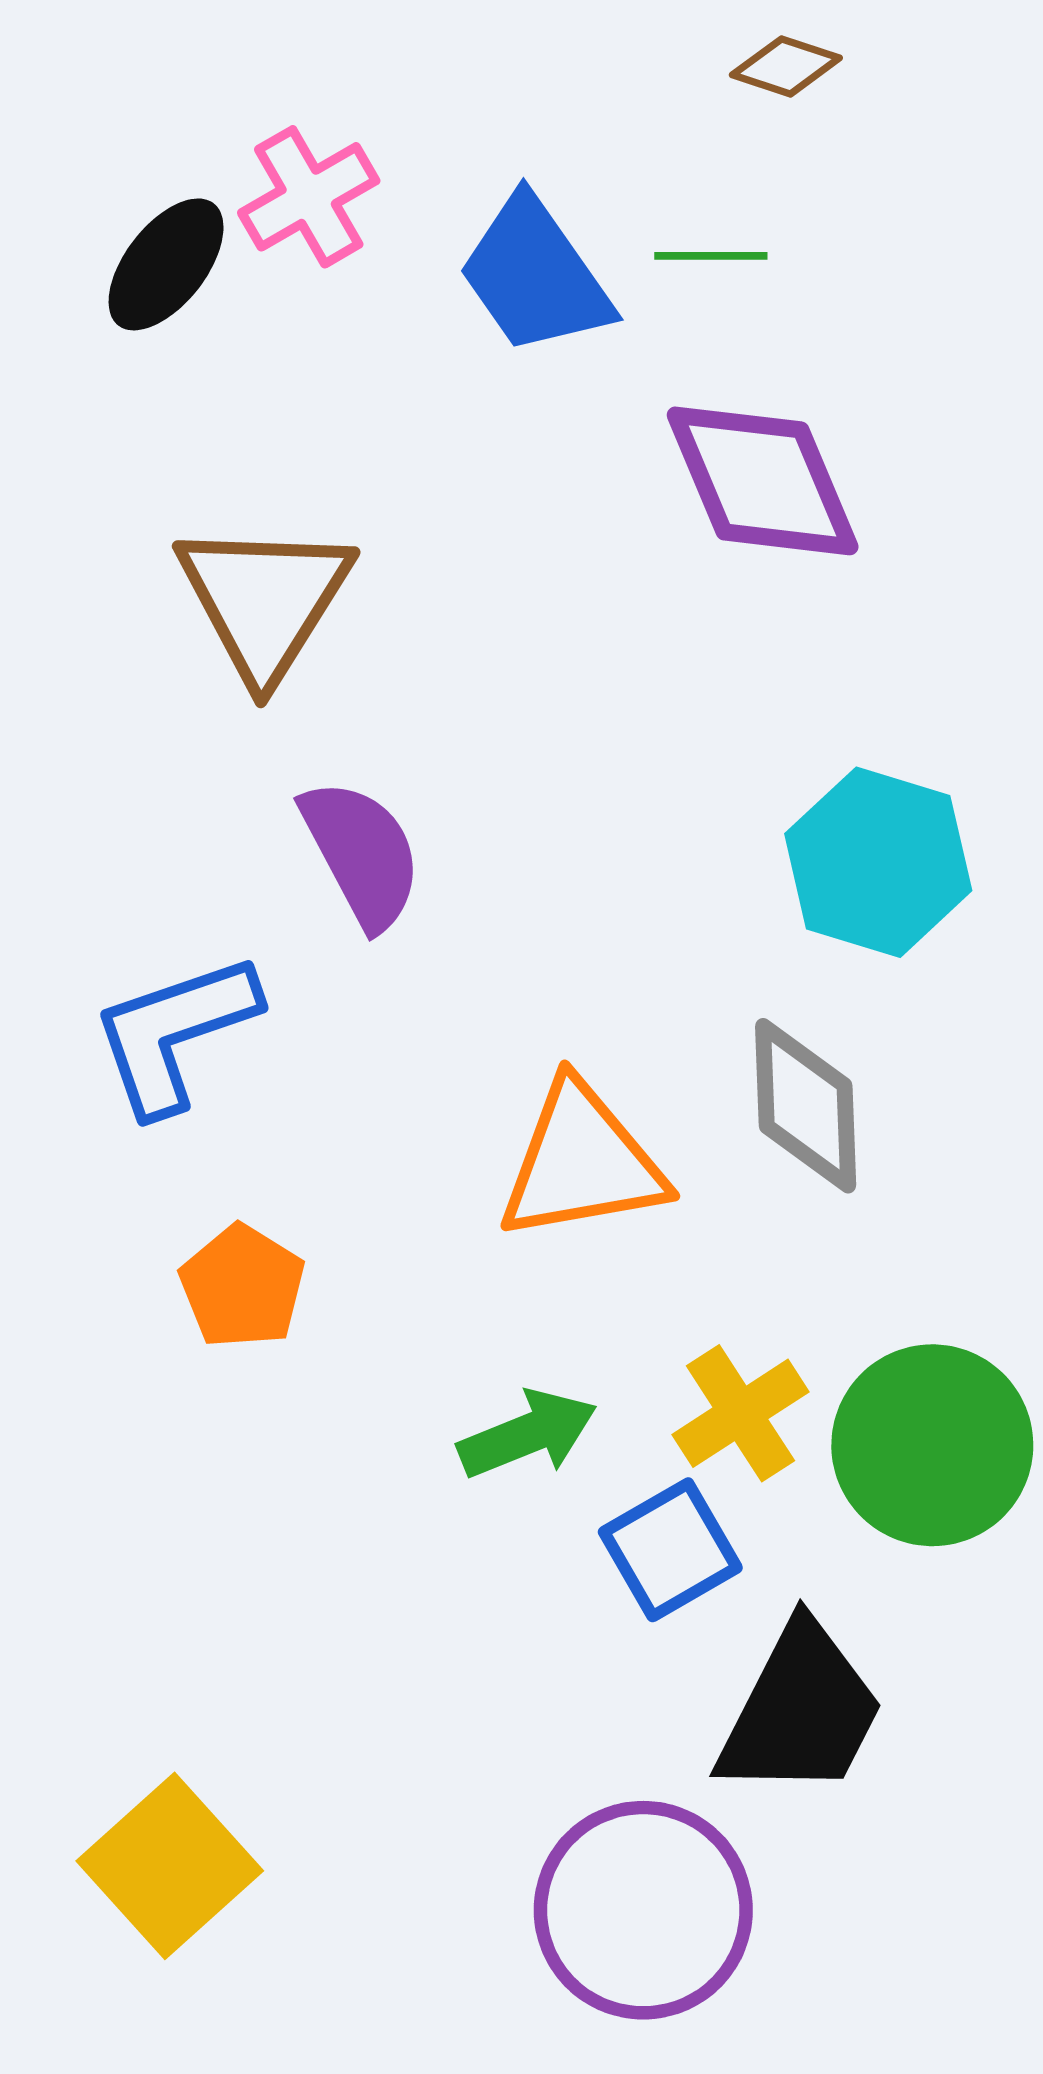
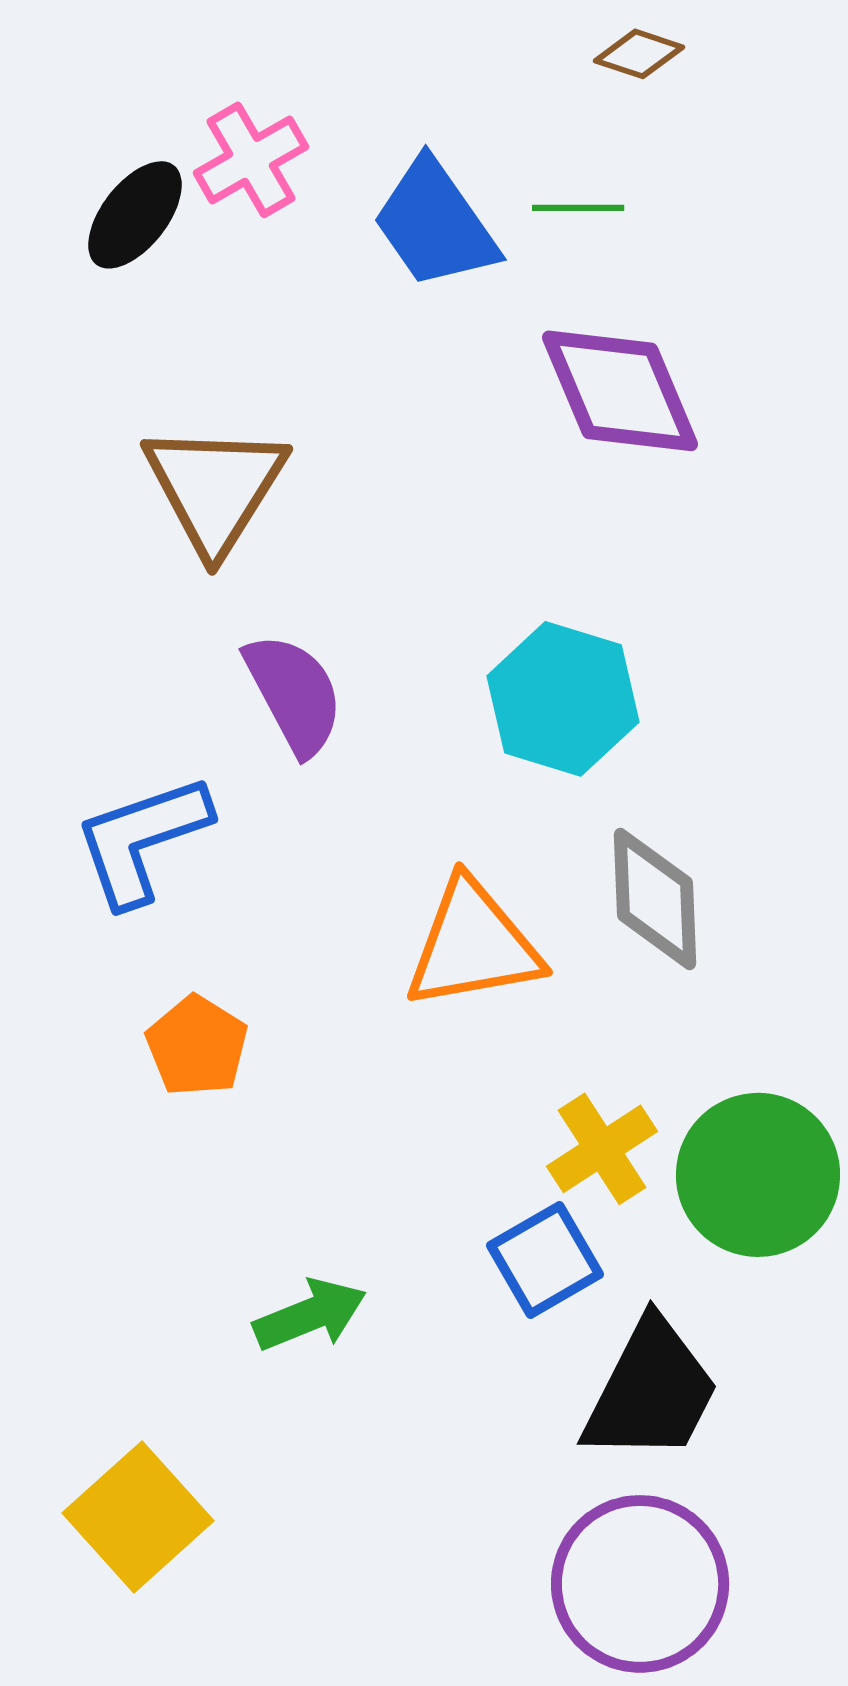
cyan hexagon: (878, 862) -> (563, 699), moved
green arrow: (528, 1434) -> (310, 1315), moved
purple circle: (643, 1910) -> (640, 1584), moved

